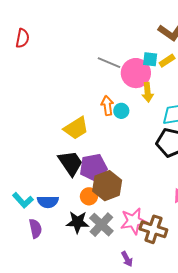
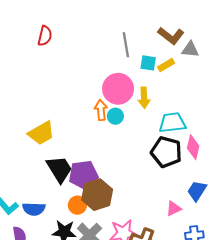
red semicircle: (22, 38) -> (45, 36), moved
gray line: (109, 63) -> (126, 45), moved, turned 55
pink circle: (136, 73) -> (118, 89), moved
yellow trapezoid: (76, 128) -> (41, 133), moved

